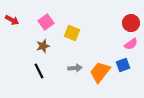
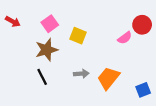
pink semicircle: (131, 44) -> (125, 38), moved
brown star: (43, 46) -> (46, 50), size x1.5
blue square: (123, 65) -> (143, 90), moved

